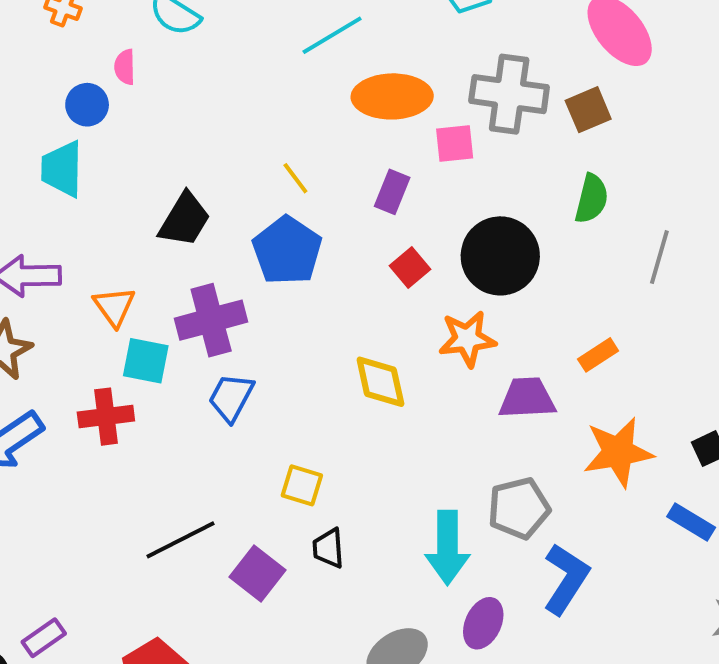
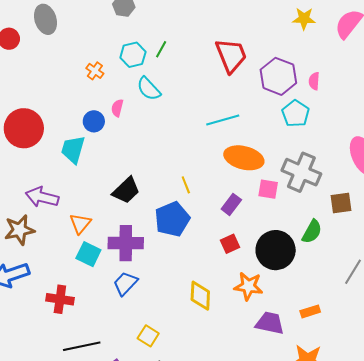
brown square: (588, 110) -> (341, 203), moved
green semicircle: (592, 199) -> (312, 232), moved
red cross: (106, 417) -> (60, 299), moved

